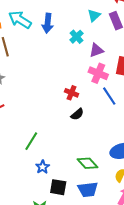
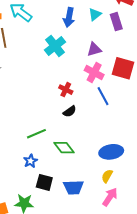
blue arrow: (48, 23) -> (69, 17), moved
cyan cross: (77, 37) -> (55, 46), moved, size x1.5
green line: (31, 141) -> (36, 134), moved, turned 30
green diamond: (87, 163) -> (64, 148), moved

